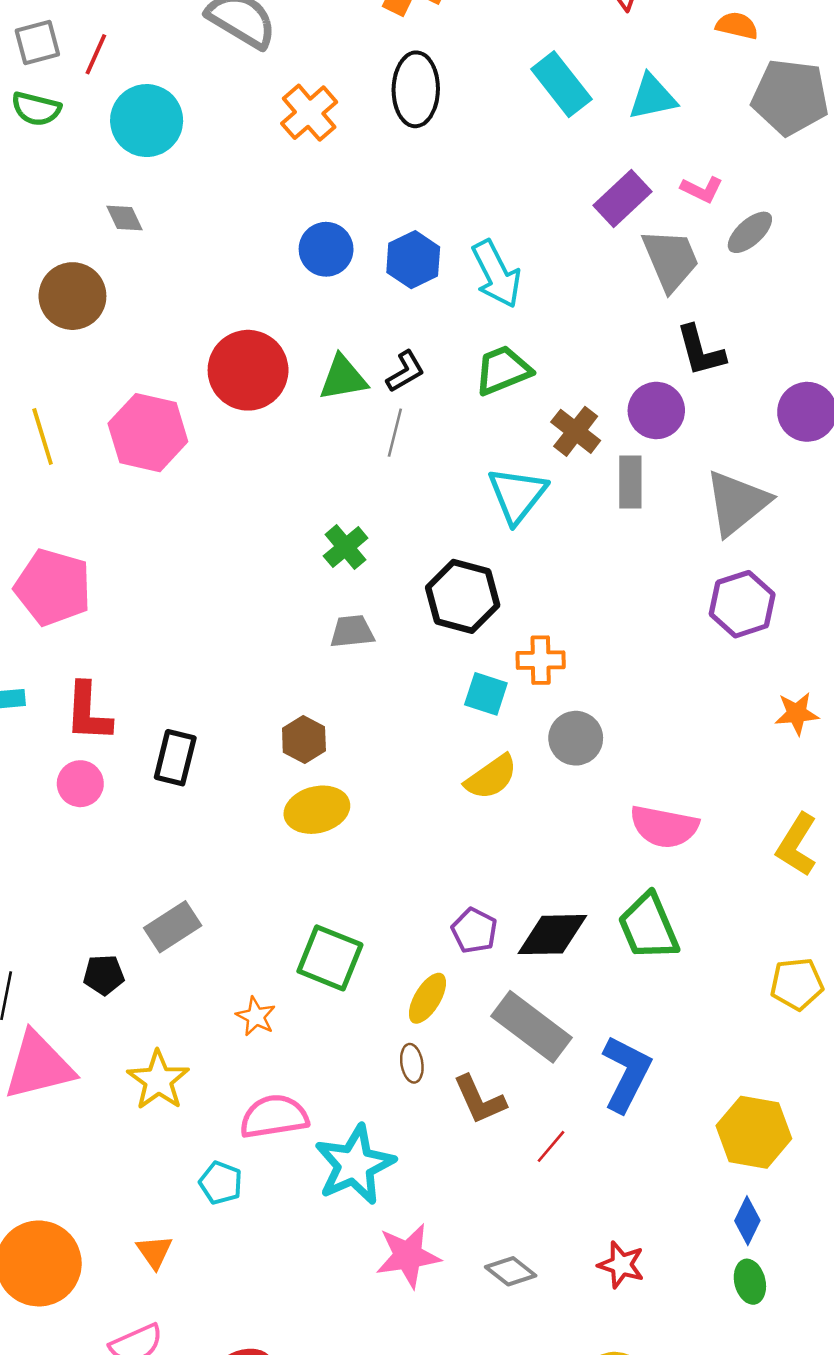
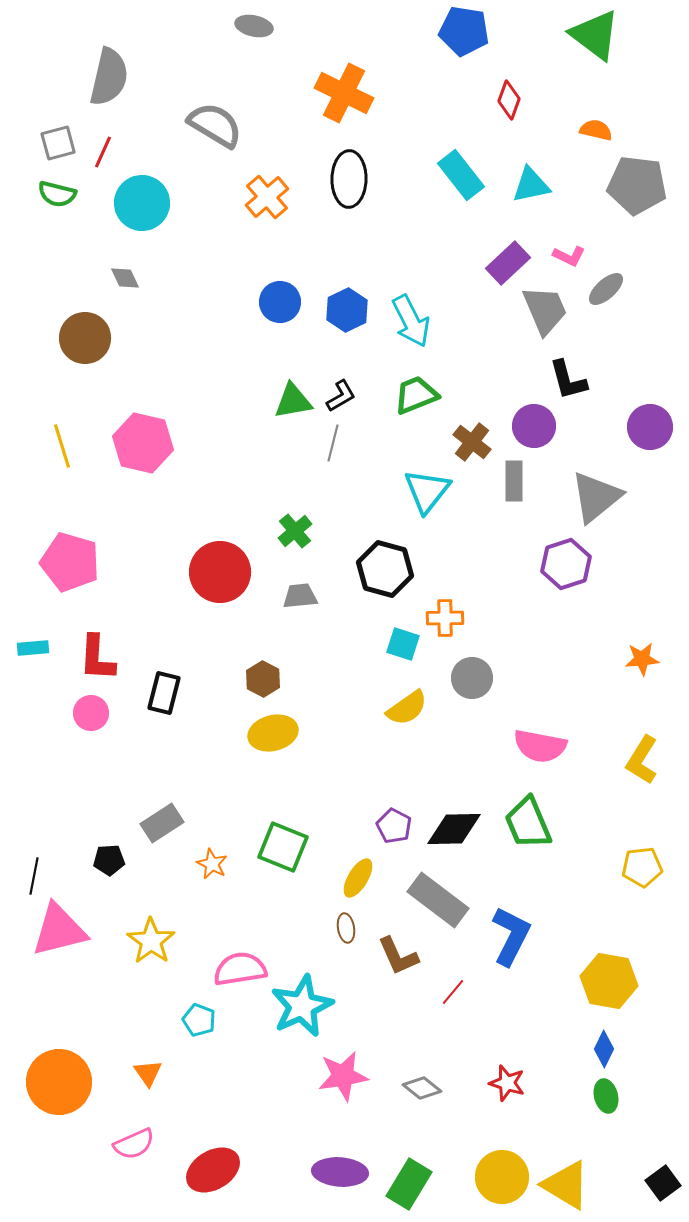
red circle: (248, 370) -> (220, 572), moved
purple hexagon: (742, 604) -> (566, 564), moved
orange star: (256, 1016) -> (212, 864), moved

